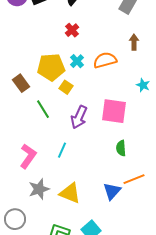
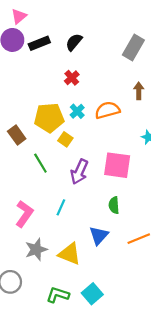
green semicircle: (121, 148) -> (114, 205), moved
blue triangle: (112, 191) -> (99, 235), moved

